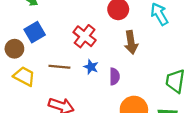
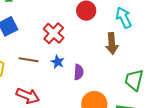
brown arrow: (131, 42) -> (112, 44), moved

